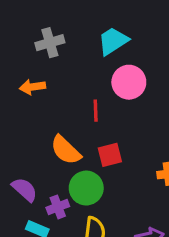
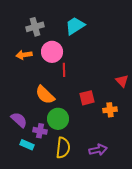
pink circle: (129, 82) -> (52, 52), moved
red square: (110, 155) -> (87, 98), moved
purple cross: (58, 207) -> (40, 131), turned 32

